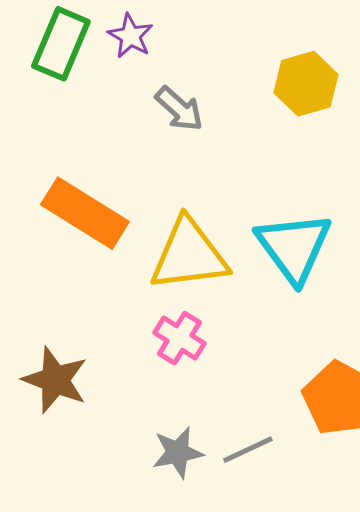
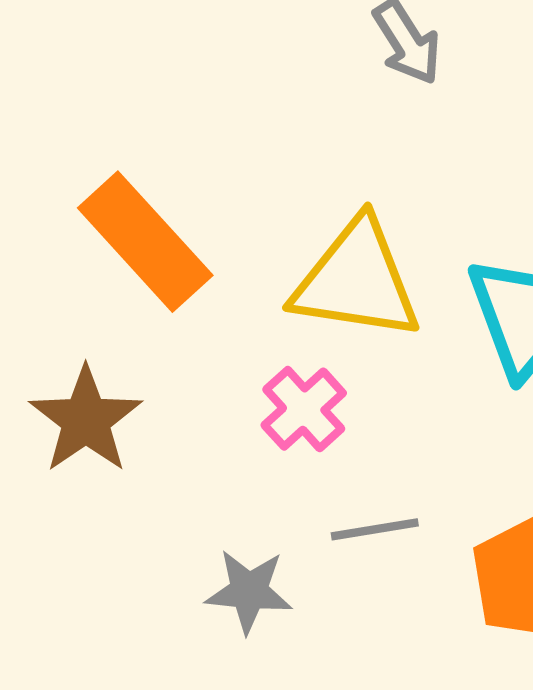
orange rectangle: (85, 213) -> (145, 242), moved
gray line: (248, 450) -> (375, 529), moved

